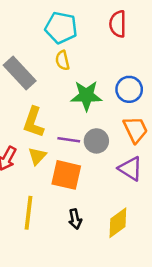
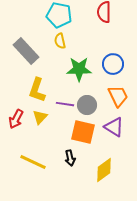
orange square: (66, 175) -> (83, 132), moved
yellow line: (28, 213) -> (33, 162), turned -72
black arrow: (75, 219) -> (70, 158), moved

